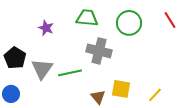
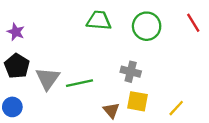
purple star: (46, 28) -> (16, 32), moved
gray cross: (99, 51) -> (131, 72), moved, size x0.7

